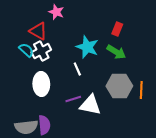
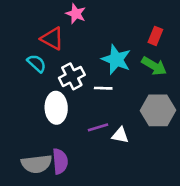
white cross: (41, 51) -> (72, 76), moved
white line: (77, 69) -> (103, 88), turned -64
white triangle: (90, 105) -> (120, 135), size x0.6

